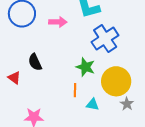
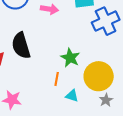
blue cross: (105, 39) -> (106, 21), moved
black semicircle: (35, 62) -> (21, 46), size x1.5

